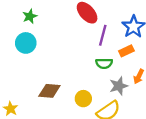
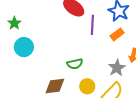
green star: (30, 16) -> (14, 23), moved
green semicircle: (104, 63) -> (75, 64), moved

